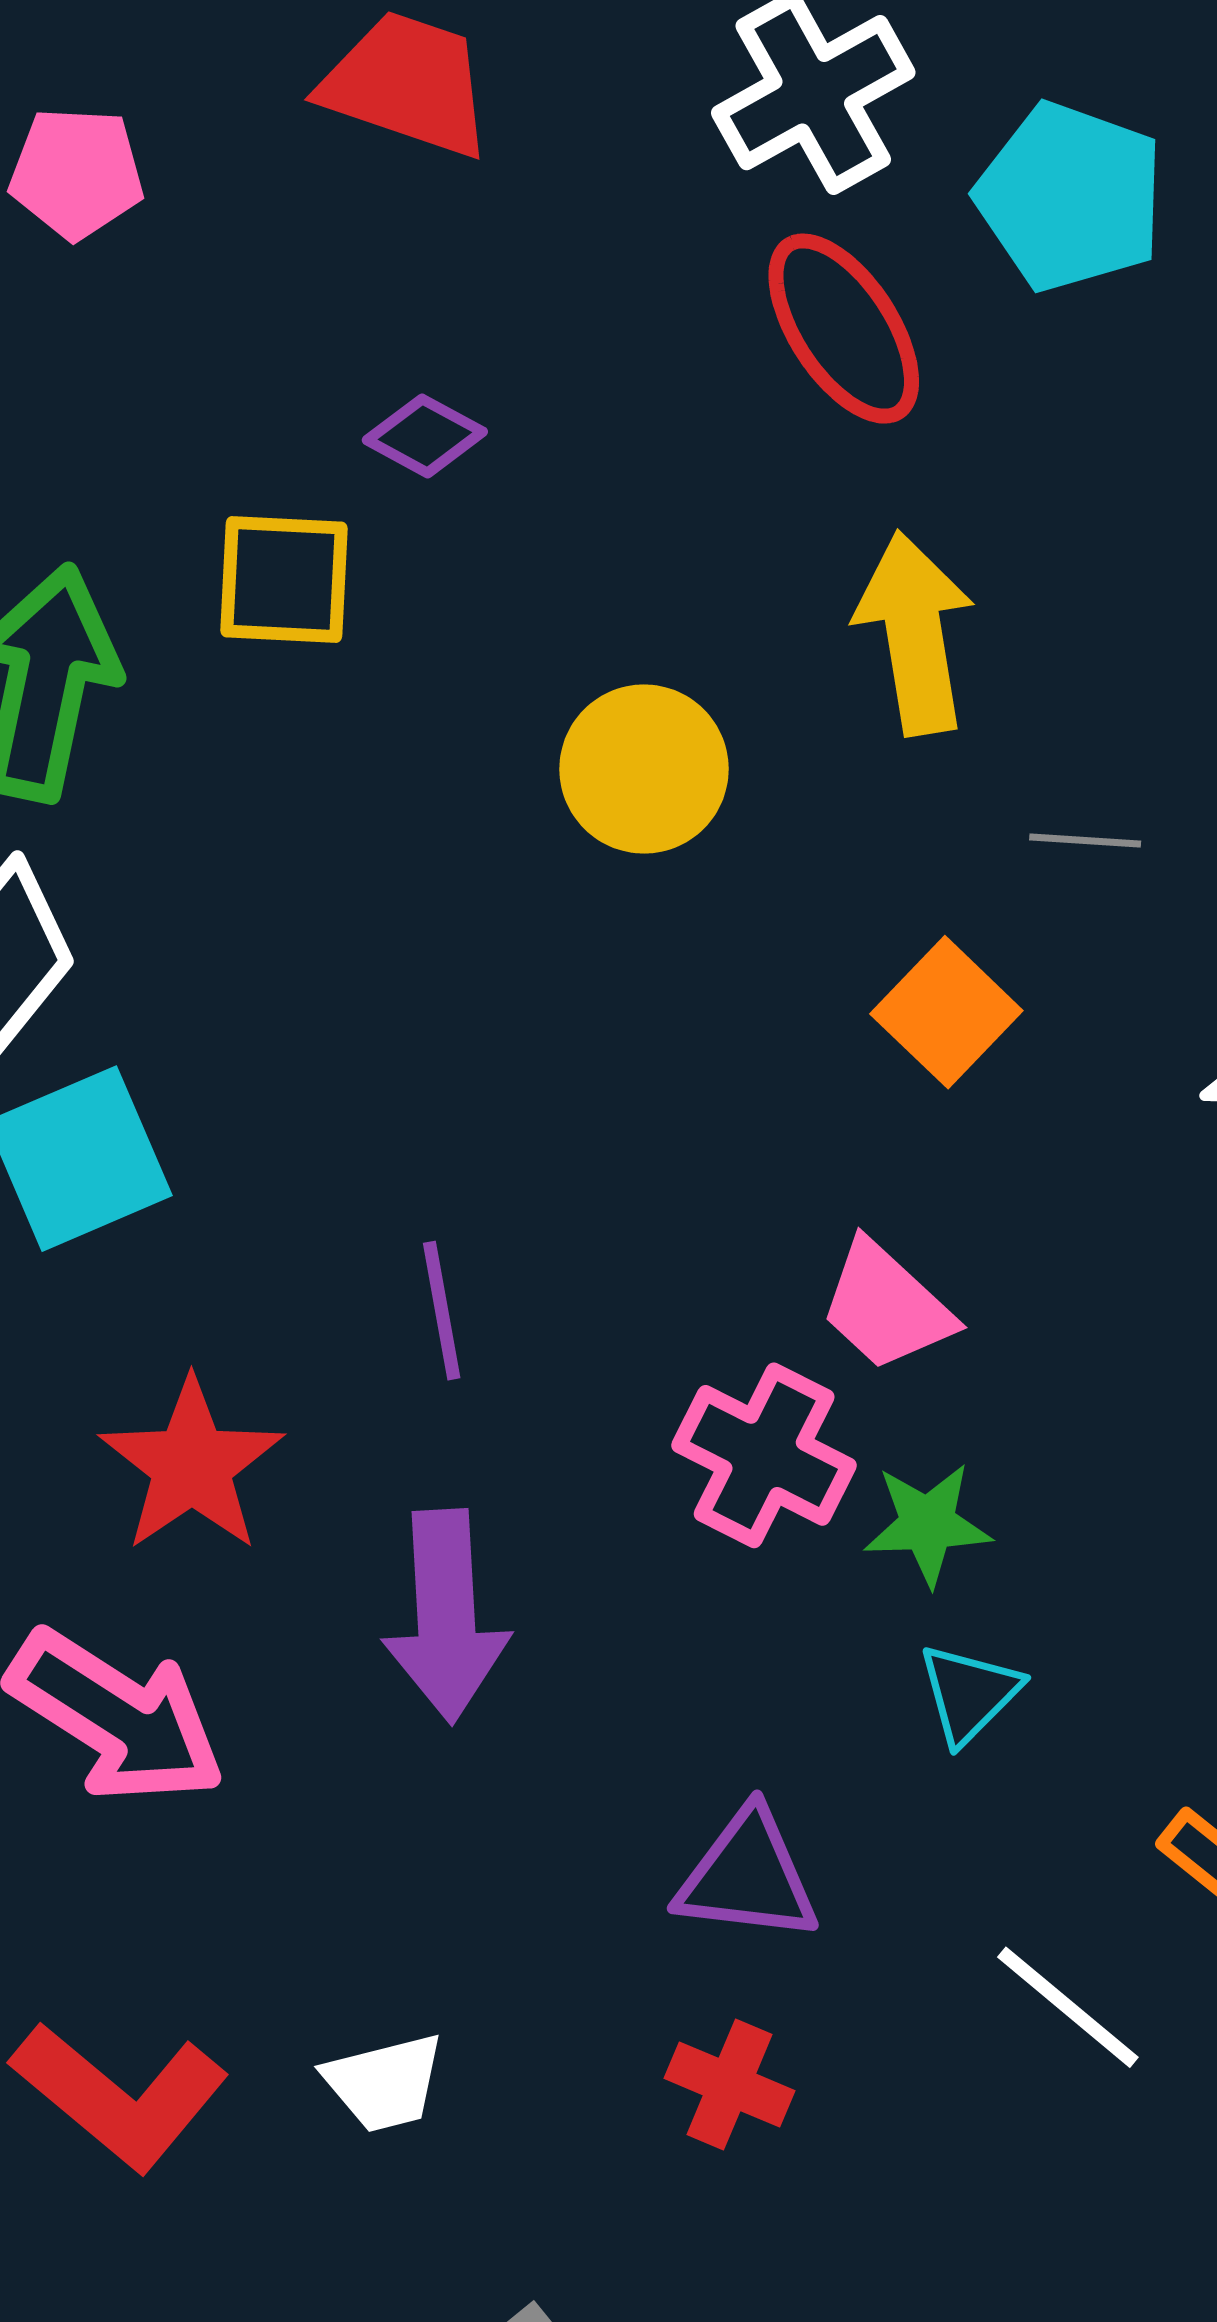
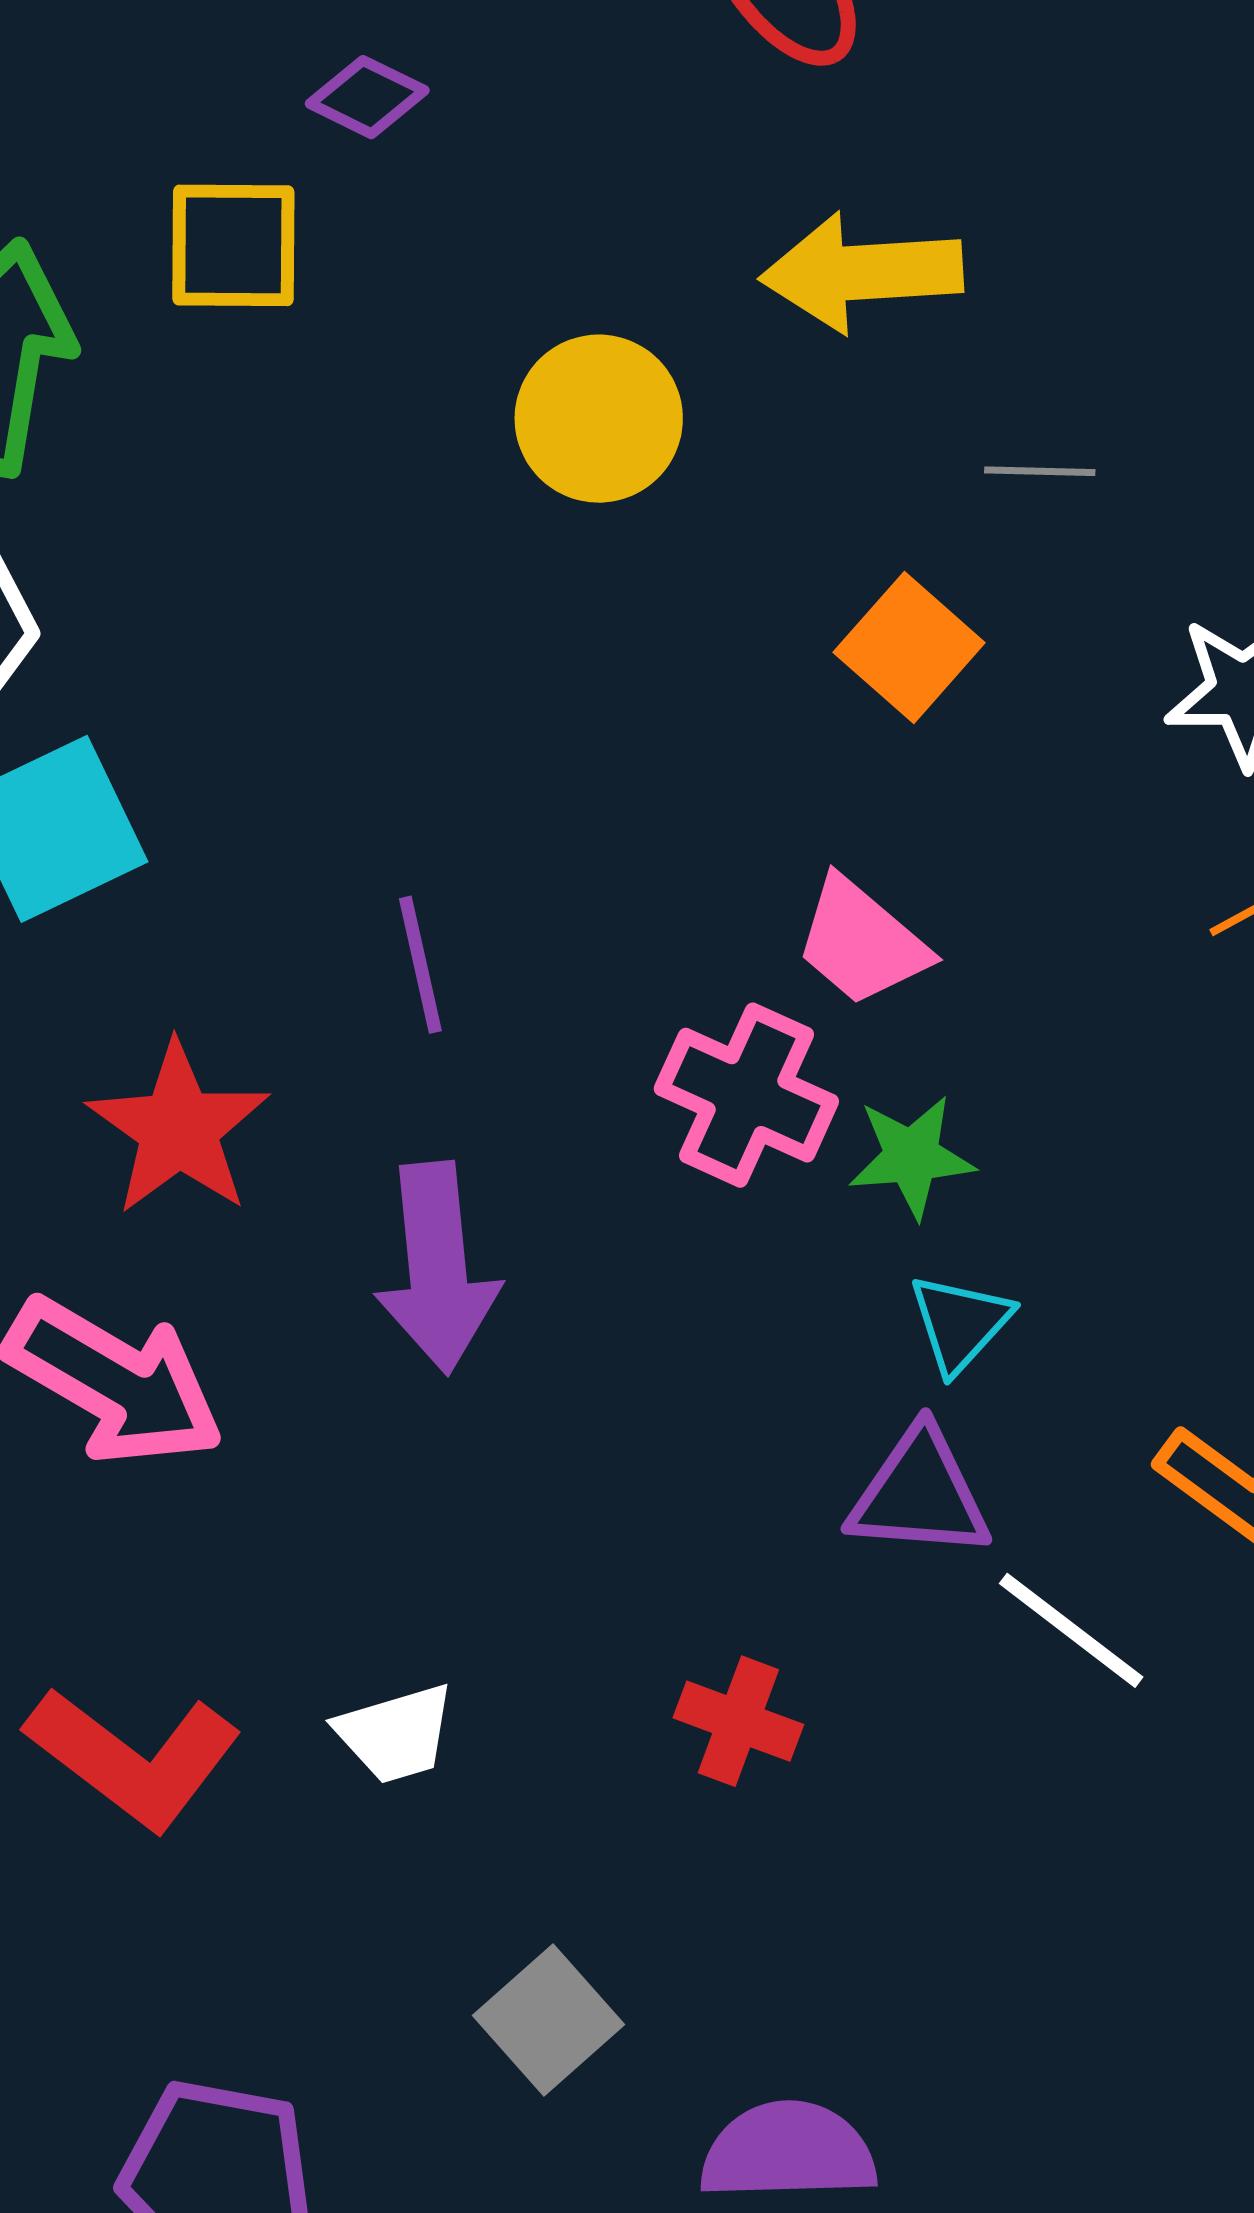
yellow arrow: (915, 633) -> (862, 272), turned -82
purple triangle: (748, 1876) -> (919, 1494), moved

